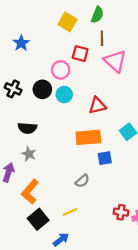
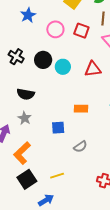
pink circle: (61, 70) -> (55, 29), moved
red triangle: (97, 106) -> (93, 69), moved
orange rectangle: (88, 137) -> (81, 109), size x0.6
blue square: (105, 158) -> (58, 128), moved
gray semicircle: (82, 181) -> (80, 147), moved

